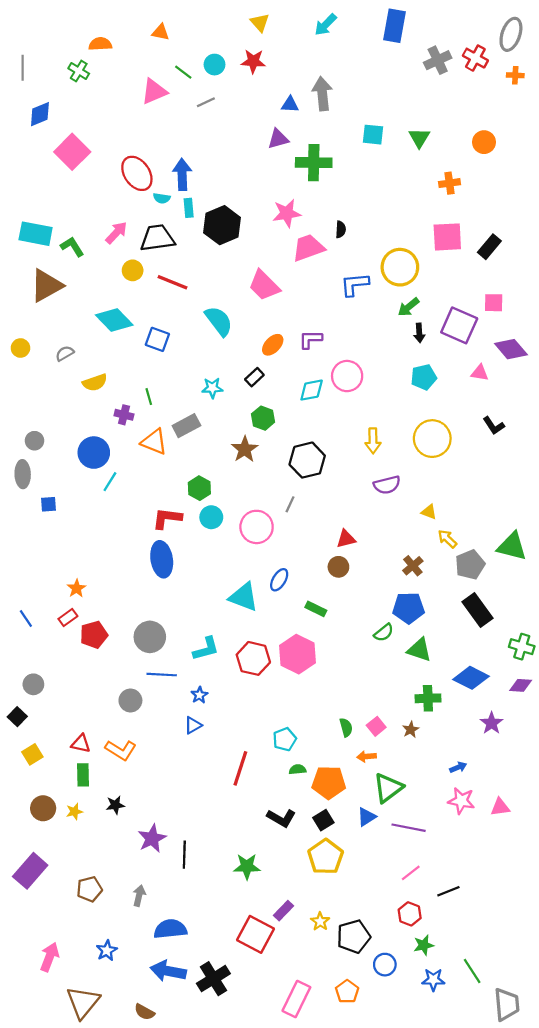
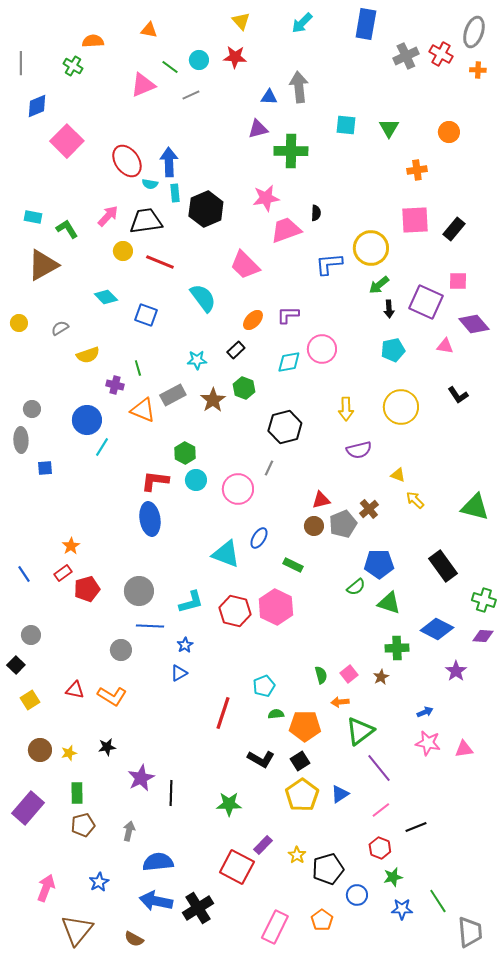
cyan rectangle: (36, 234) -> (33, 217), size x0.6
cyan diamond: (114, 320) -> (106, 297), size x0.7
brown star: (245, 449) -> (213, 400), moved
gray pentagon: (470, 565) -> (343, 524), moved
brown cross: (413, 566) -> (369, 509), moved
green rectangle: (83, 775) -> (77, 793), moved
blue triangle: (366, 817) -> (340, 794), moved
purple line: (409, 828) -> (379, 768), turned 40

